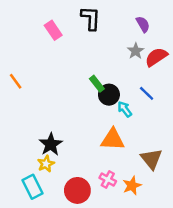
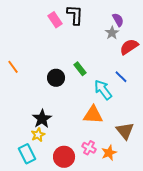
pink rectangle: (53, 30) -> (55, 20), moved
gray star: (136, 51) -> (112, 33), moved
black circle: (109, 95) -> (56, 78), moved
cyan arrow: (125, 109) -> (103, 90), size x1.5

